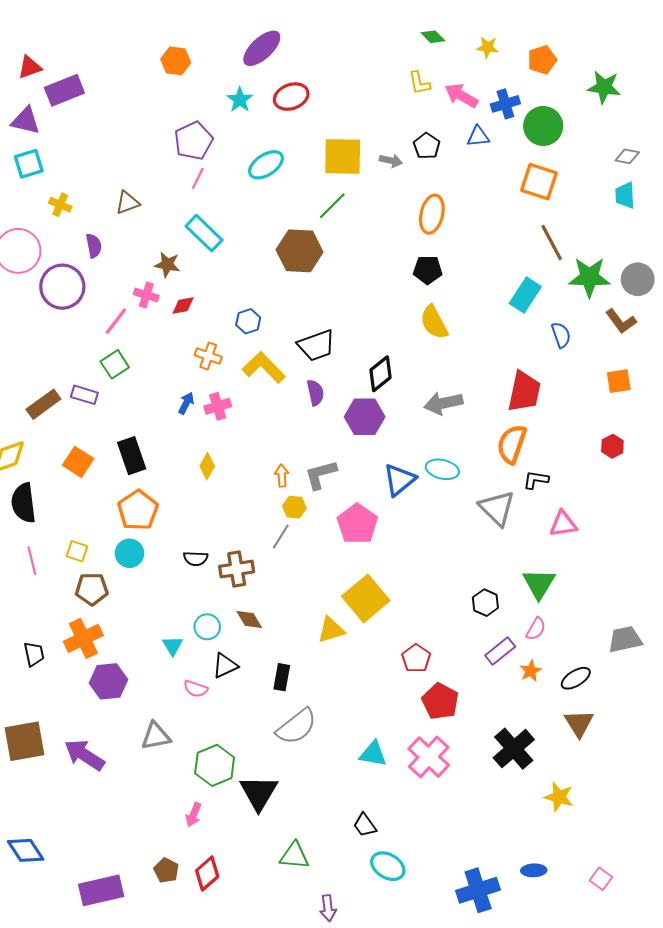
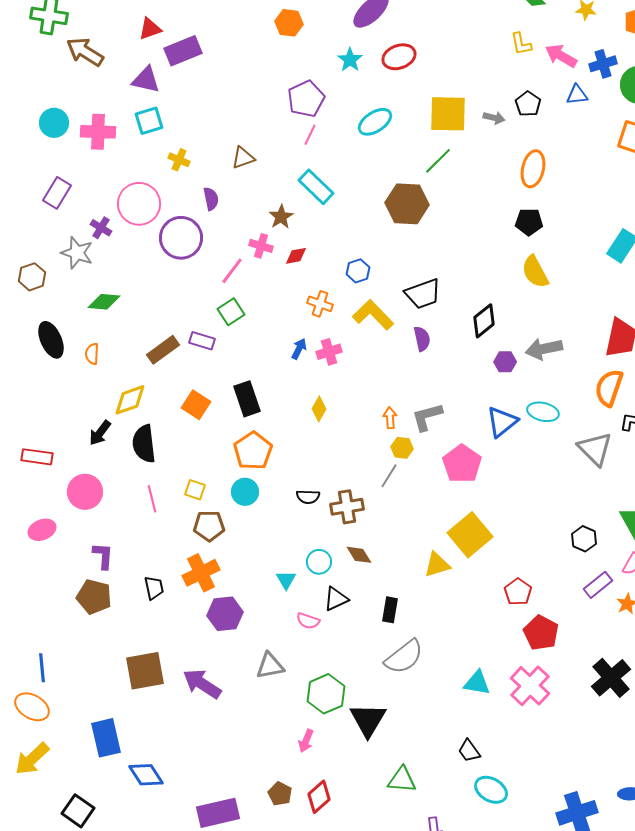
brown star: (167, 265) -> (281, 217), turned 30
purple hexagon: (365, 417) -> (505, 362), moved, size x0.6

